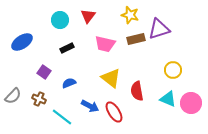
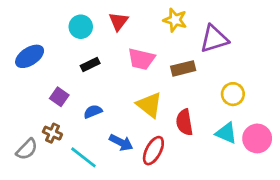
brown rectangle: (136, 39) -> (183, 68), moved
gray semicircle: (13, 96) -> (27, 149), moved
red ellipse: (114, 112) -> (153, 151), turned 60

